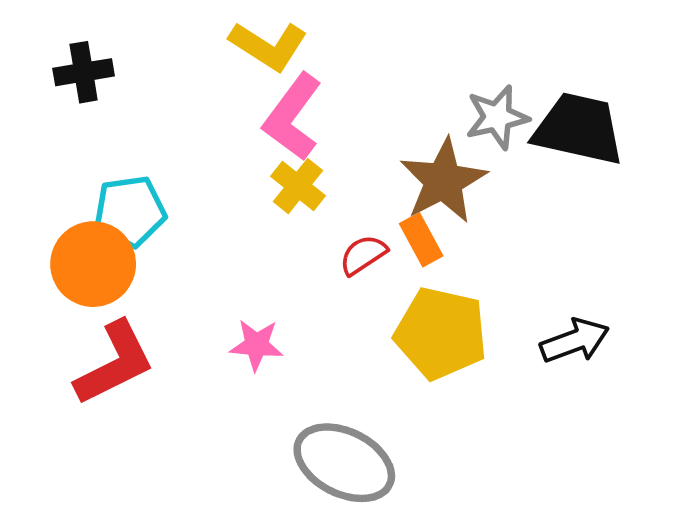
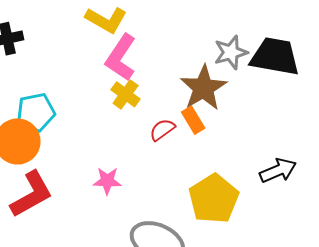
yellow pentagon: (441, 333) -> (214, 199), moved, turned 30

